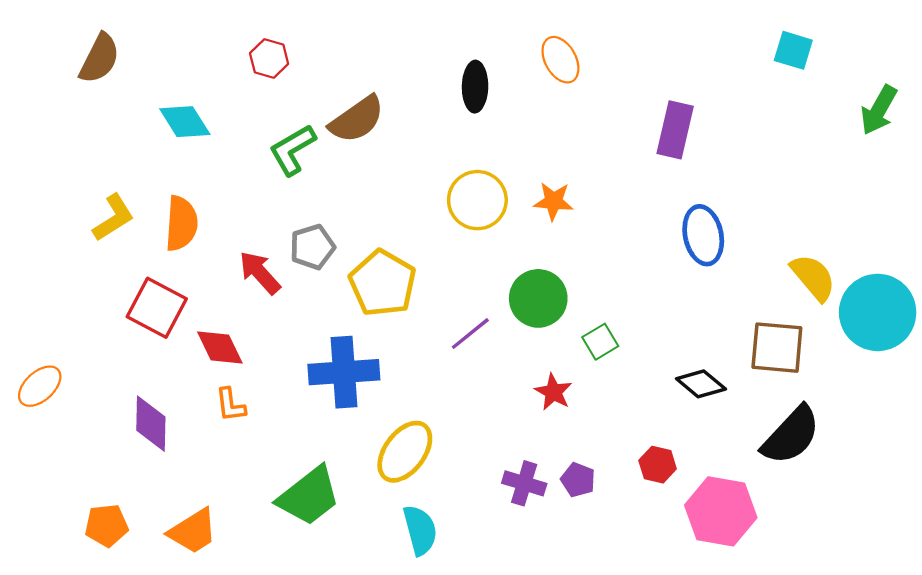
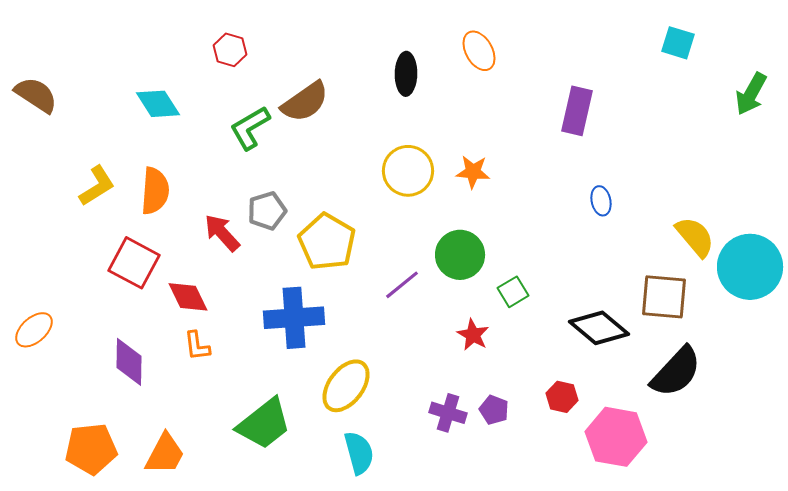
brown semicircle: (99, 59) -> (36, 95), moved, turned -84
blue ellipse: (703, 235) -> (601, 201), size x0.6
black diamond: (701, 384) -> (599, 328), size x1.4
orange pentagon: (106, 525) -> (91, 449), size x1.4
orange trapezoid: (193, 531) -> (165, 454), turned -30

